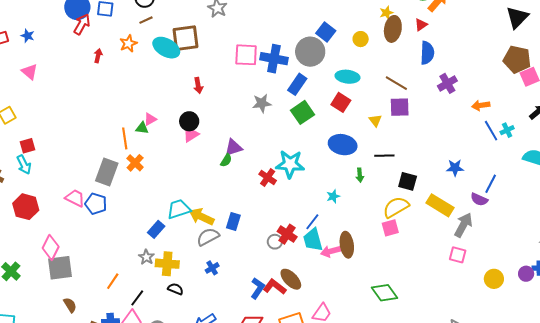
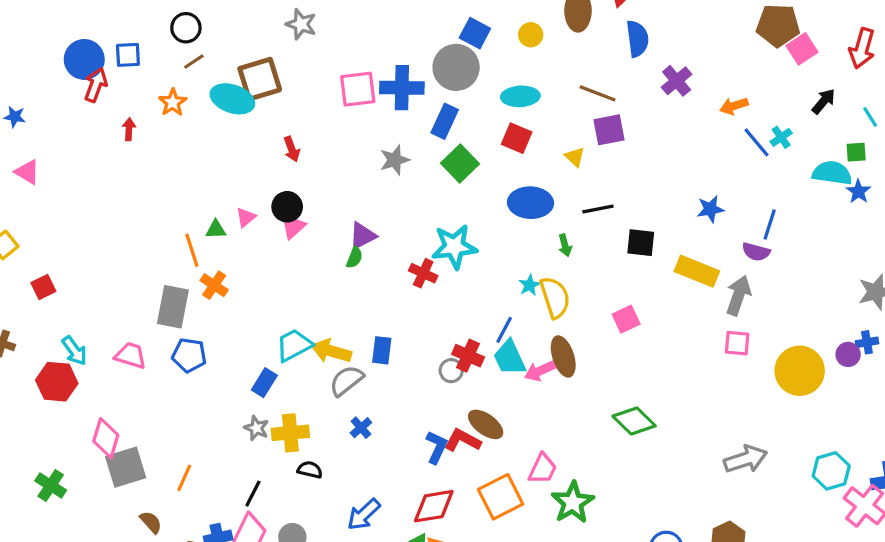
pink triangle: (150, 119) -> (246, 217), moved
cyan arrow: (24, 165) -> (74, 351), moved
blue pentagon: (96, 204) -> (189, 355), moved
yellow semicircle: (396, 207) -> (555, 297), moved, turned 112
yellow circle: (494, 279) -> (800, 371), size x1.6
orange line: (113, 281) -> (184, 478), moved

